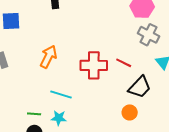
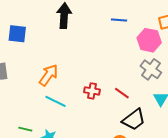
red cross: (94, 65) -> (92, 91), size x0.6
cyan line: (61, 94) -> (55, 101), moved

